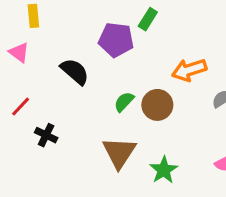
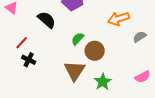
brown circle: (157, 105) -> (95, 51), moved
red line: (21, 106) -> (22, 43), moved

